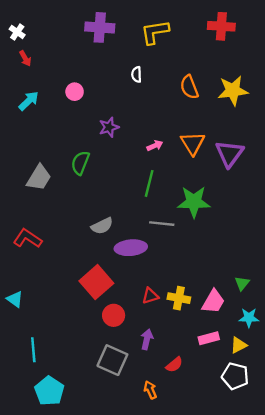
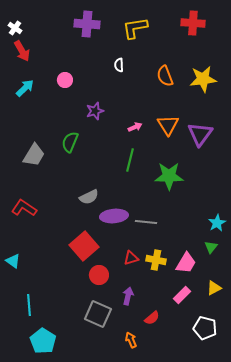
red arrow: (25, 58) -> (22, 51), size x1.5
gray line: (162, 224) -> (146, 222), moved
cyan star: (249, 318) -> (217, 223), moved, turned -30
pink rectangle: (209, 338) -> (182, 295), turned -30
yellow triangle: (239, 345) -> (214, 288), moved

